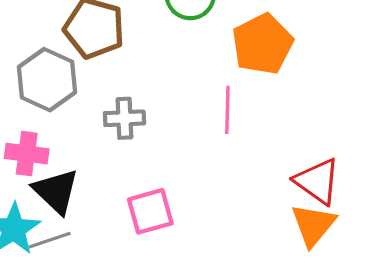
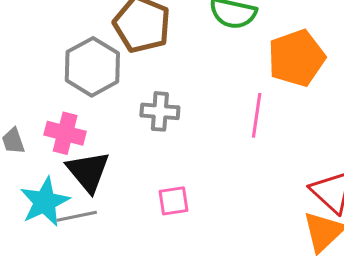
pink square: (150, 211) -> (174, 201), size x0.7

